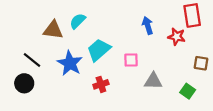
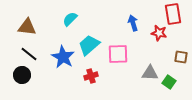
brown triangle: (53, 30) -> (27, 27), moved
pink square: (131, 60) -> (118, 54), size x1.5
gray triangle: (153, 81) -> (150, 73), moved

